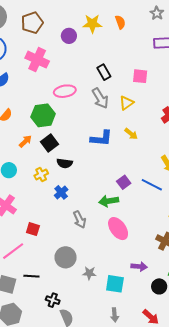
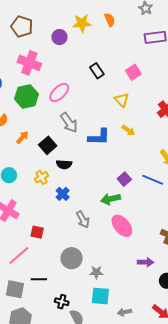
brown pentagon: (32, 23) -> (22, 27), turned -30
pink square: (140, 76) -> (133, 72), turned -35
pink ellipse: (65, 91) -> (59, 92), turned -30
gray arrow: (100, 98) -> (69, 123), moved
yellow triangle: (127, 103) -> (122, 100), turned -35
green hexagon: (43, 115) -> (26, 96), moved
orange arrow: (25, 141) -> (22, 137), moved
cyan square: (115, 284) -> (100, 296), moved
gray arrow: (115, 315) -> (124, 312), turned 88

